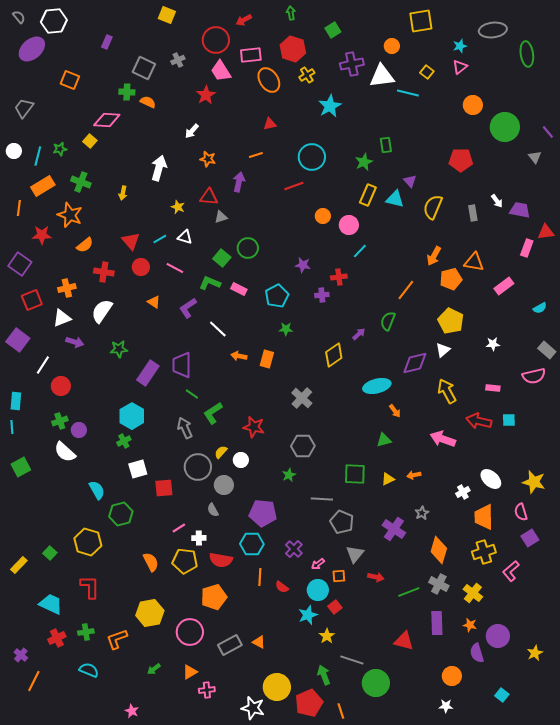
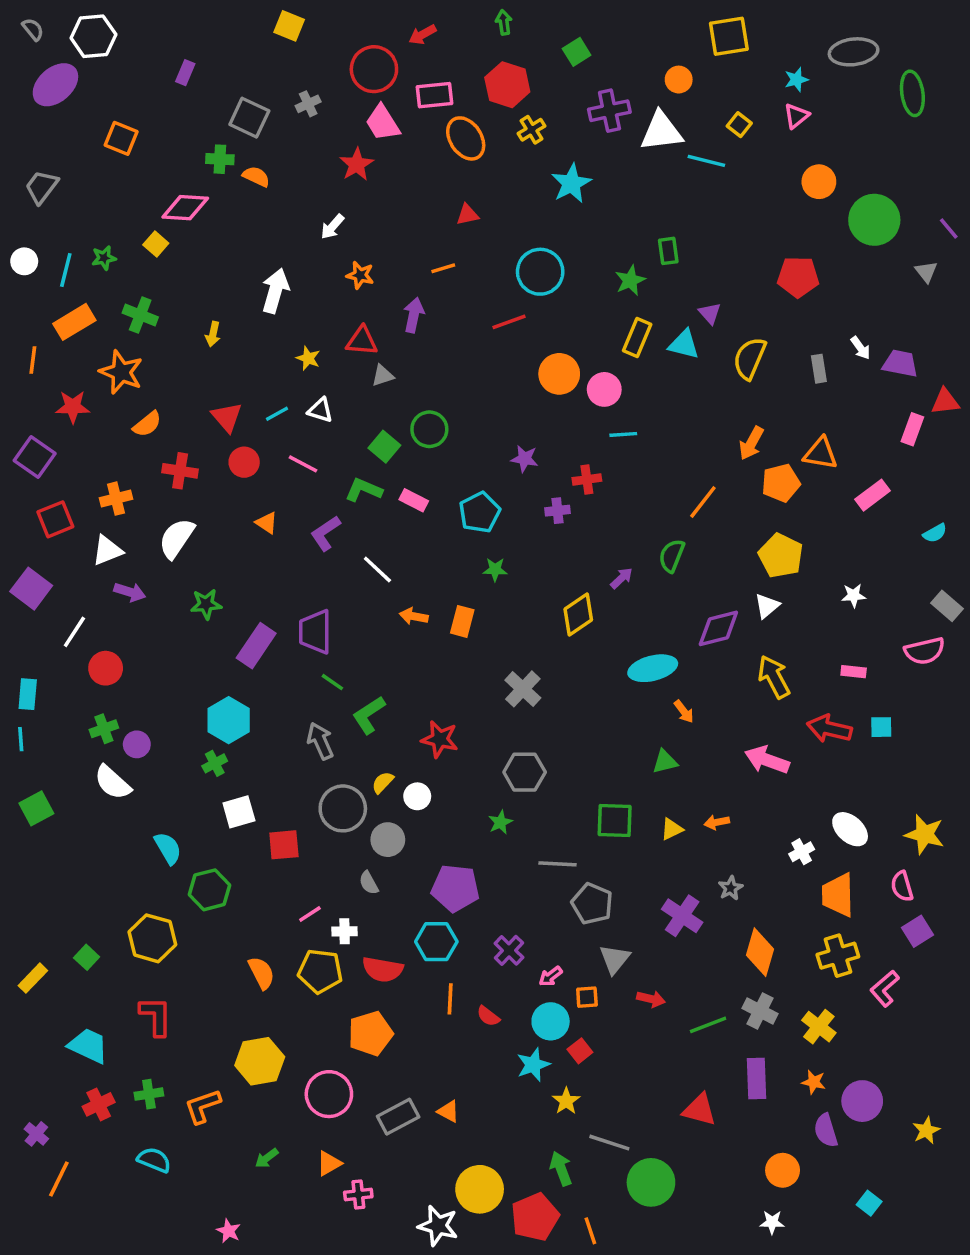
orange circle: (323, 216) -> (559, 374), size x1.5
cyan line: (360, 251) -> (623, 434), turned 42

